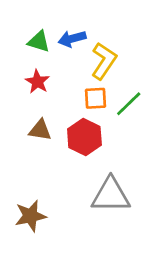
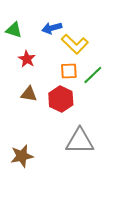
green triangle: (39, 42) -> (14, 30), moved
yellow L-shape: (104, 61) -> (75, 44), turned 100

